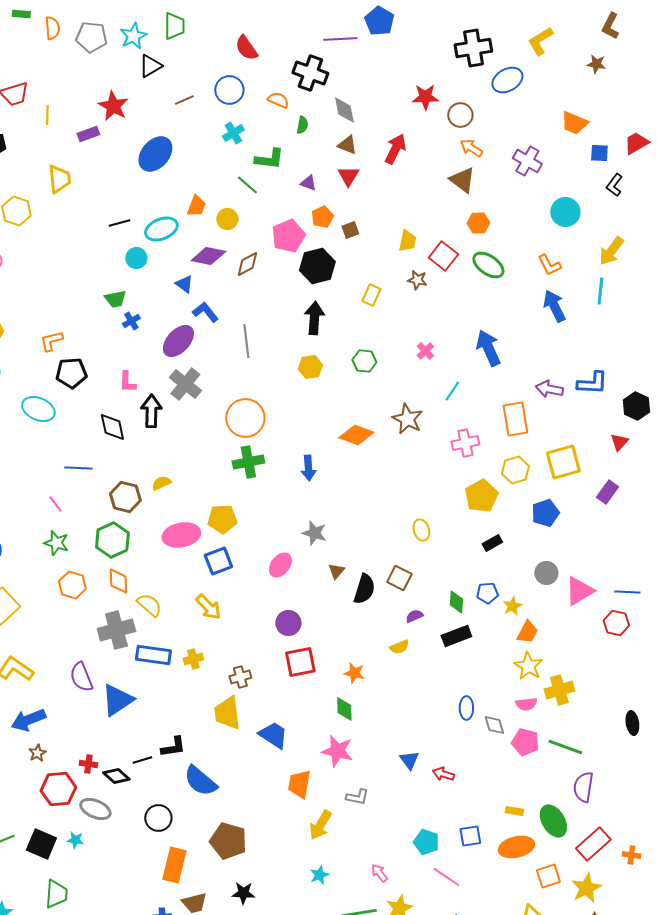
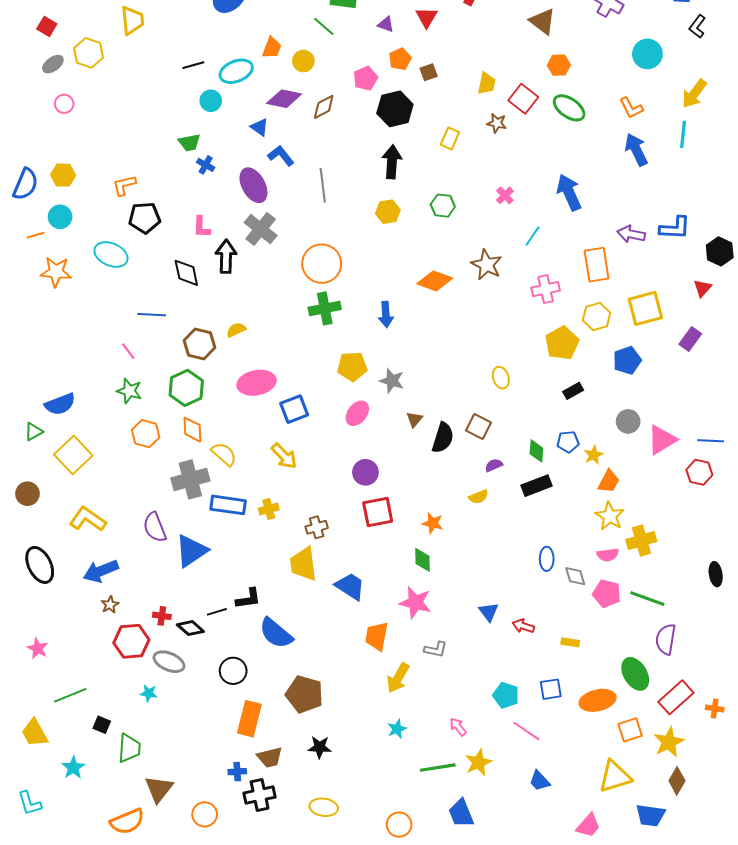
pink pentagon: (288, 236) -> (365, 78), size x0.7
blue cross: (131, 321) -> (206, 165), turned -30
purple ellipse: (178, 341) -> (253, 185), turned -72
yellow pentagon: (222, 519) -> (352, 366), moved
yellow rectangle: (514, 811) -> (570, 642), moved
black square: (41, 844) -> (102, 725), moved, size x0.6

